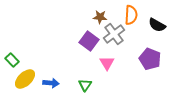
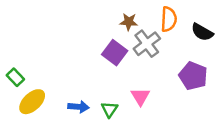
pink triangle: (107, 63) -> (140, 96), moved
blue arrow: (51, 83) -> (79, 107), moved

